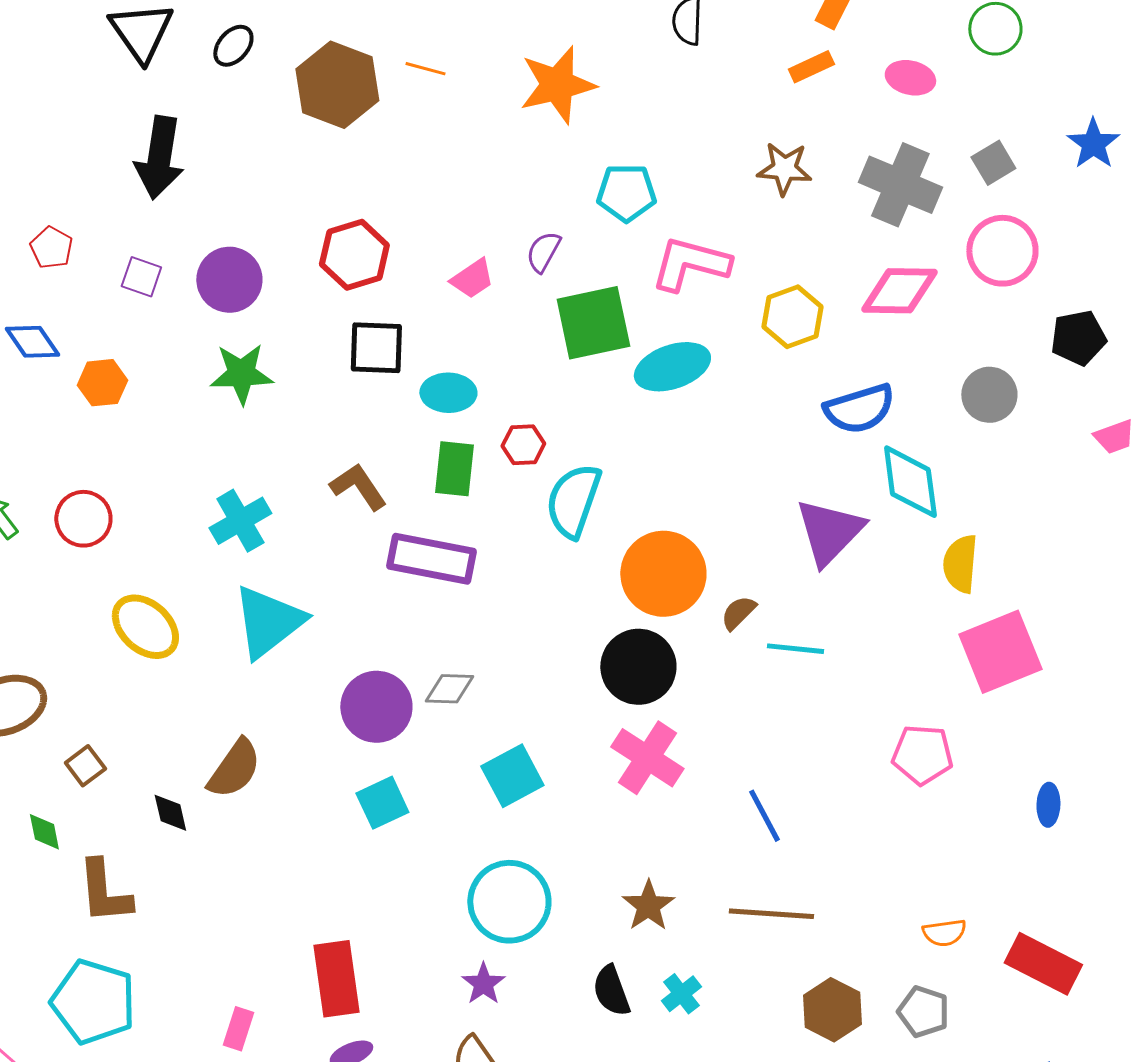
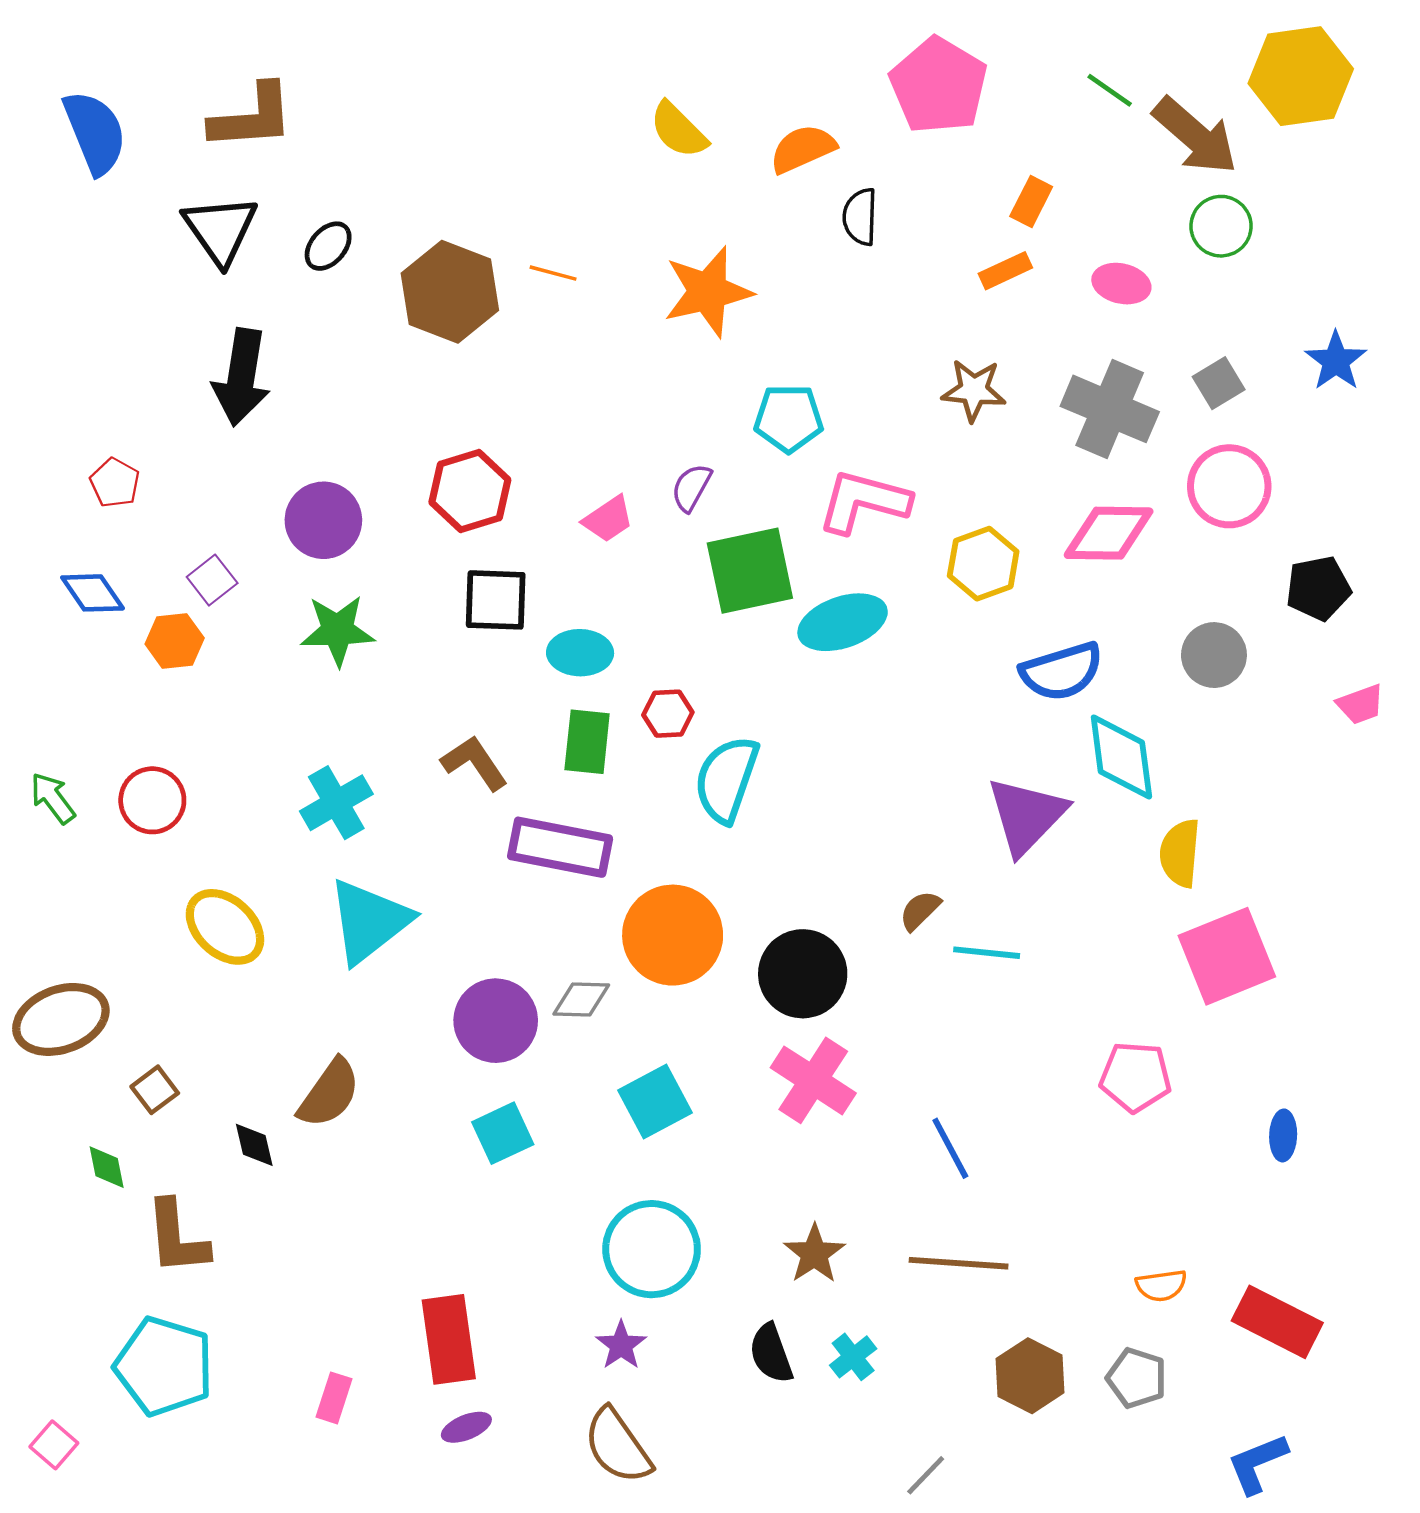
purple square: (141, 277) -> (212, 580), moved, turned 33
orange circle: (663, 574) -> (673, 935), moved

